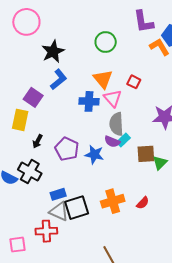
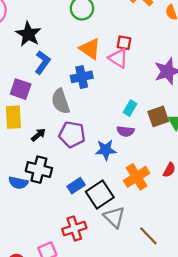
pink triangle: (113, 98) -> (118, 58), moved
gray semicircle: (116, 124) -> (61, 101), moved
black arrow: (38, 141) -> (38, 135), turned -144
purple semicircle: (112, 142) -> (125, 131), moved
blue star: (94, 154) -> (106, 150), moved
gray triangle: (59, 212) -> (114, 217), moved, turned 35

